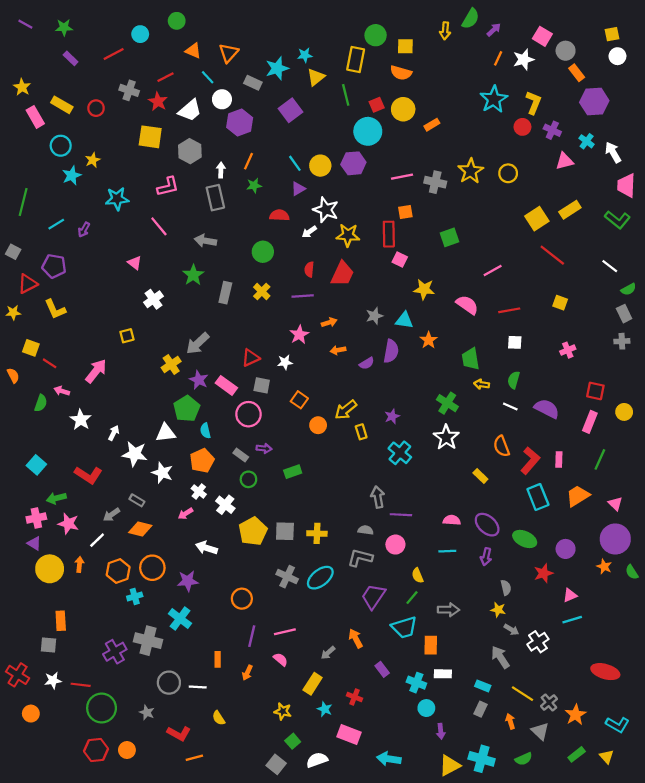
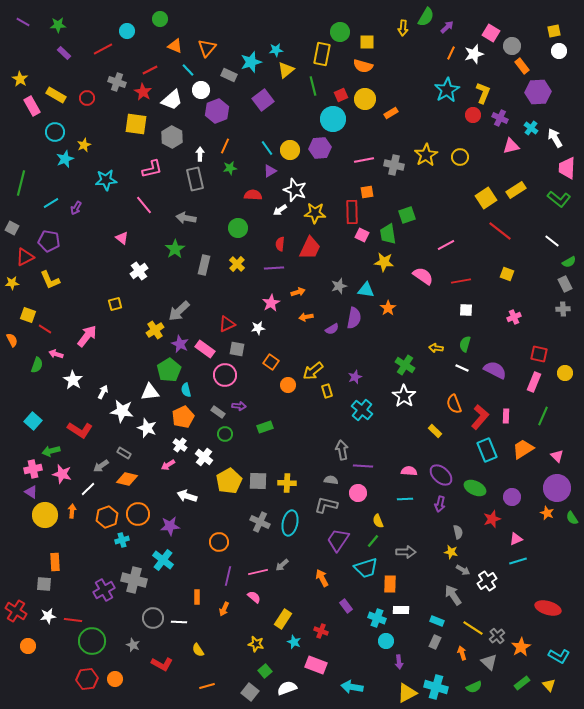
green trapezoid: (471, 359) -> (388, 234), moved
cyan ellipse: (320, 578) -> (290, 523), turned -40
gray arrow: (328, 653) -> (282, 565), moved
orange line: (194, 758) -> (207, 686), moved

